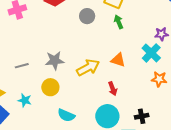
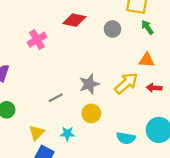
orange triangle: (118, 60) -> (147, 60), moved
red arrow: (113, 89) -> (154, 88), moved, turned 128
cyan semicircle: (66, 115) -> (126, 138), moved

